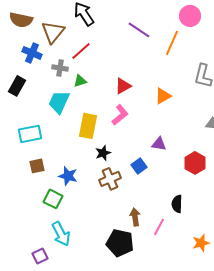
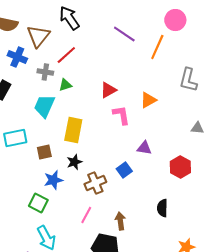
pink L-shape: (120, 115) -> (121, 115), moved, turned -60
black star: (103, 153) -> (74, 162), moved
brown square: (37, 166) -> (44, 152), moved
blue star: (68, 176) -> (53, 180), turned -30
pink line: (159, 227) -> (86, 215), moved

